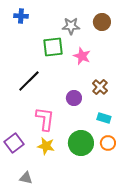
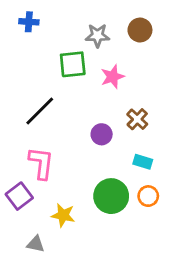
pink star: (82, 56) -> (113, 77), turned 30
pink L-shape: (45, 119) -> (41, 163), moved
yellow star: (46, 146) -> (63, 215), moved

